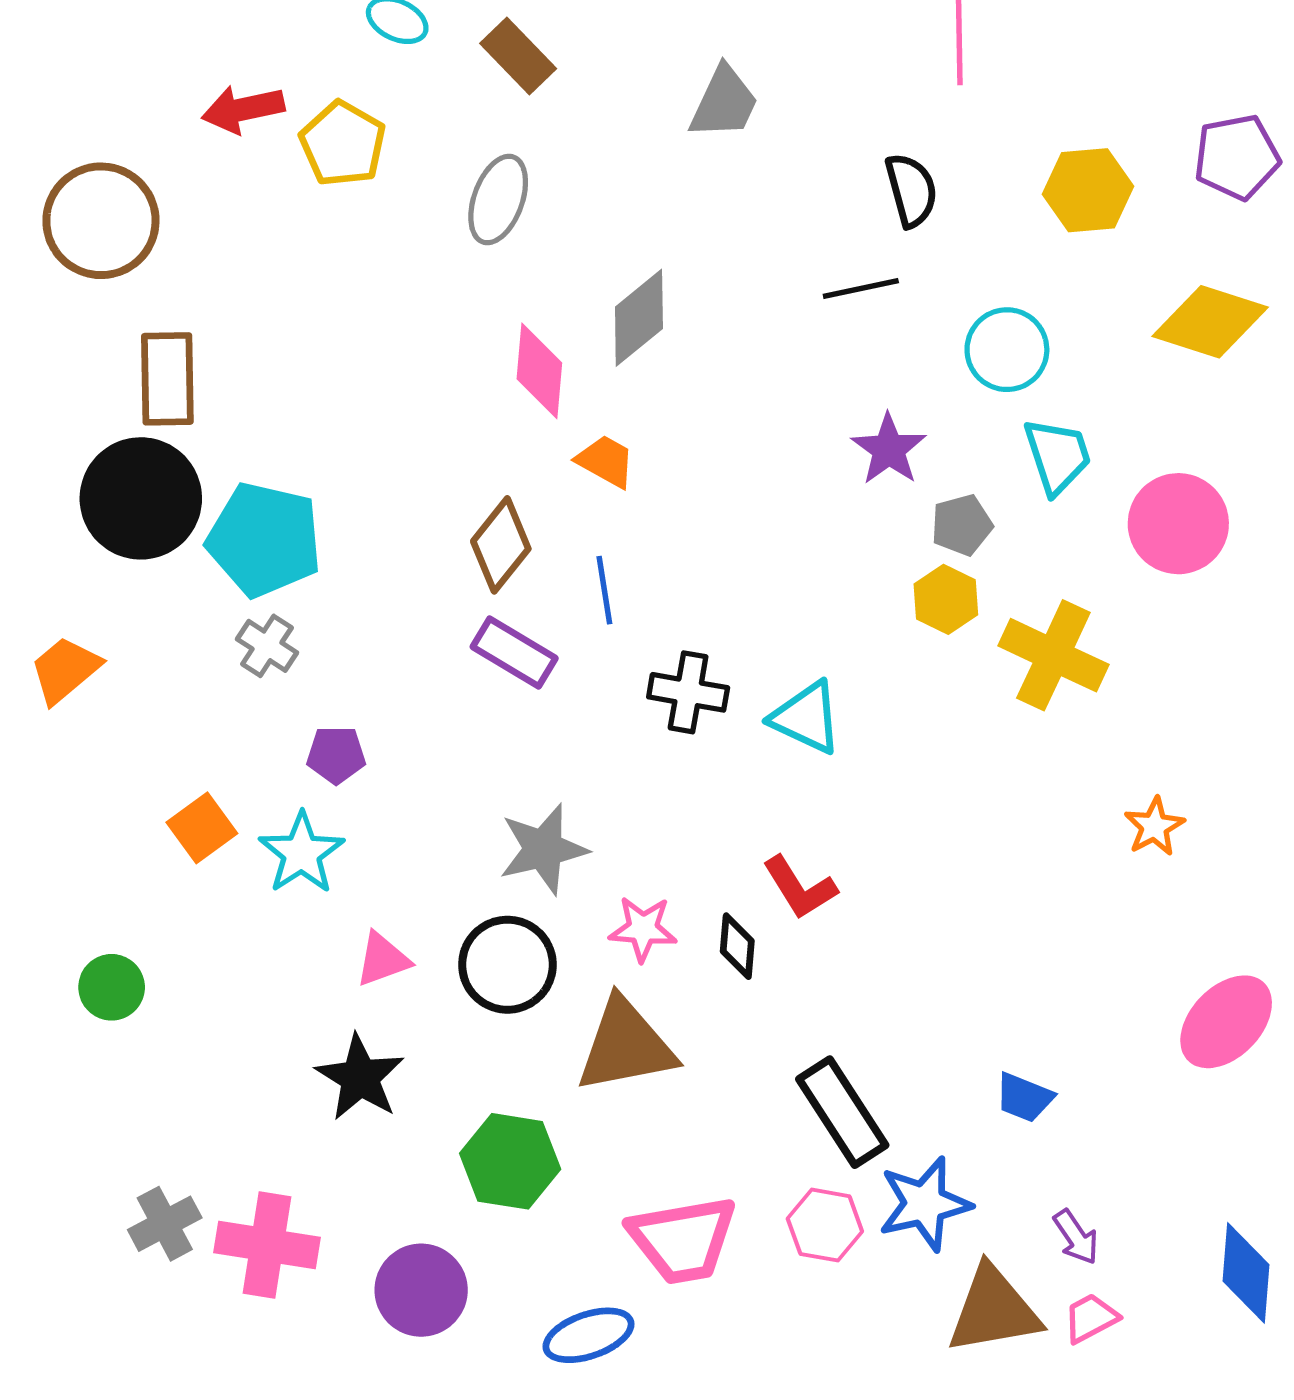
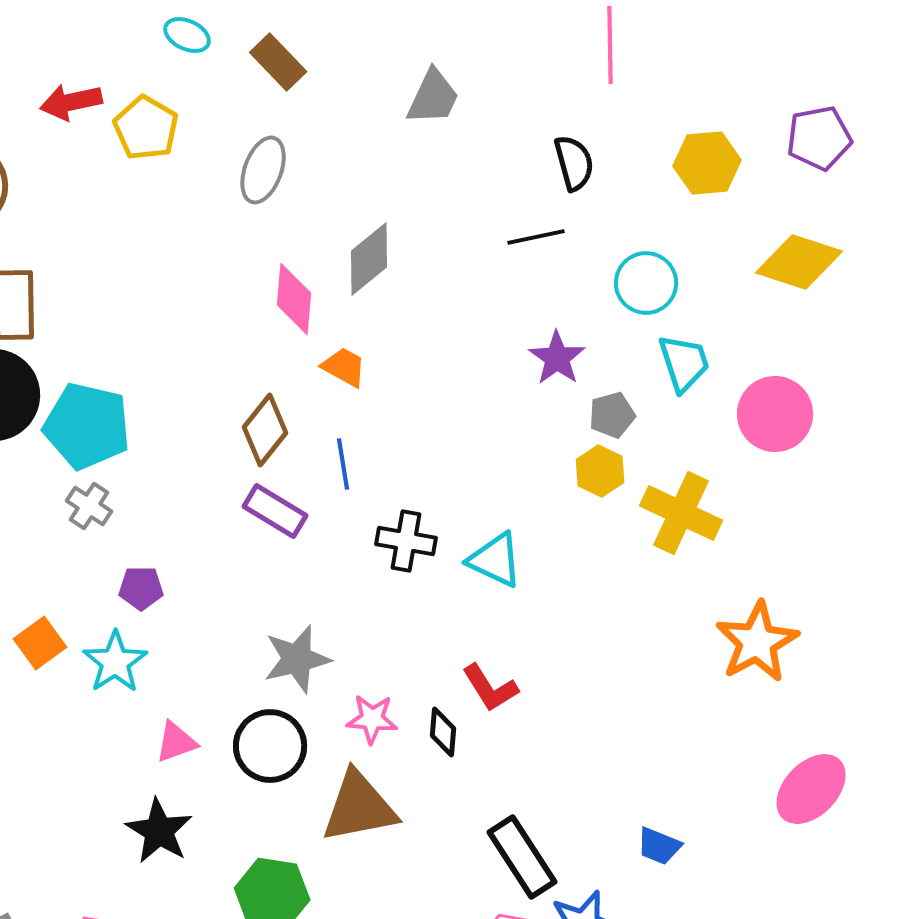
orange star: (1154, 827) -> (757, 642), size x1.8

